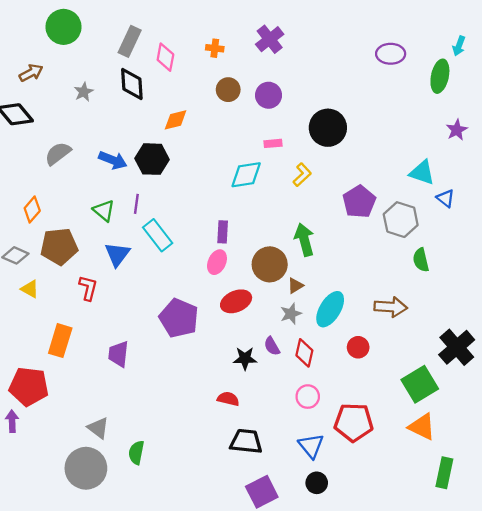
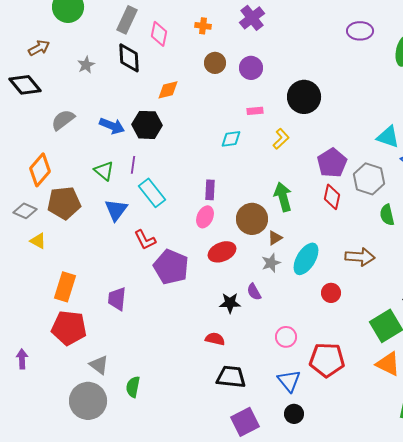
cyan diamond: (246, 175) -> (231, 139), size x0.7
orange diamond: (32, 209) -> (40, 170), size x1.4
red L-shape: (88, 288) -> (145, 240), moved, turned 140
red diamond: (304, 353) -> (332, 197), moved
red pentagon: (29, 386) -> (69, 328), moved

